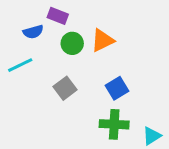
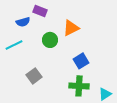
green circle: (72, 43) -> (50, 40), moved
gray square: (65, 88) -> (34, 76), moved

